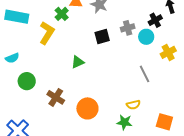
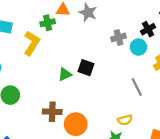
green cross: (62, 14) -> (48, 23), turned 32
black square: (102, 36) -> (86, 68), moved, turned 35
brown cross: (56, 97) -> (52, 112), moved, turned -30

